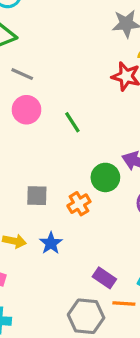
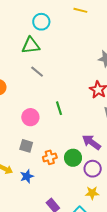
pink circle: (26, 110) -> (30, 117), moved
green circle: (105, 177) -> (73, 158), moved

